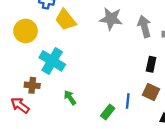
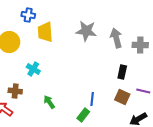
yellow trapezoid: (66, 20) -> (45, 32), turned 35
cyan cross: (52, 61) -> (33, 69), size x0.6
blue line: (128, 101) -> (92, 99), moved

